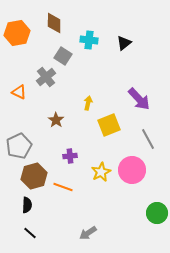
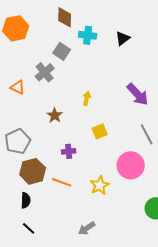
brown diamond: (54, 23) -> (65, 17), moved
yellow square: (109, 125) -> (100, 131), moved, size x0.7
yellow star: (101, 172) -> (100, 185), moved

